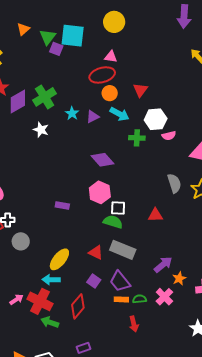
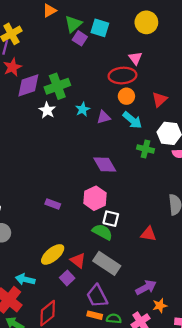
cyan square: (73, 36) -> (100, 28), size x0.7
pink triangle: (111, 57) -> (135, 58), turned 32
white star: (41, 130) -> (47, 110), moved
yellow ellipse: (59, 259) -> (53, 254), moved
purple square: (94, 281) -> (67, 278), moved

